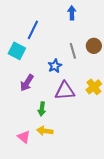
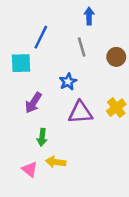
cyan square: (17, 51) -> (21, 63), turned -30
gray line: (73, 51) -> (82, 47), moved
green arrow: (42, 109) -> (42, 137), moved

